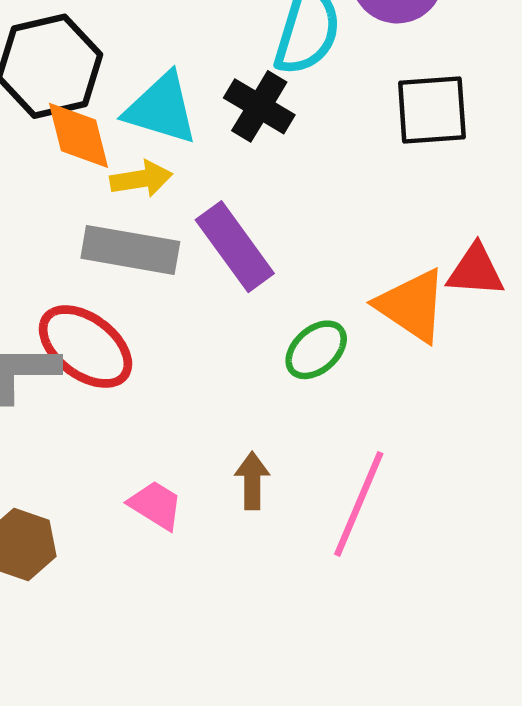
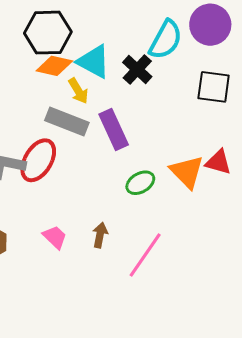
orange diamond: (78, 135) -> (54, 66), turned -75
yellow arrow: (141, 179) -> (78, 91), turned 56
red ellipse: (85, 347) -> (38, 160), turned 72

